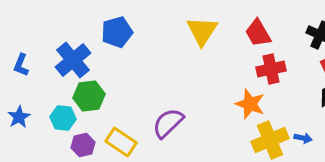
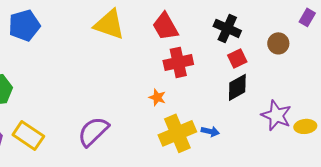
yellow triangle: (202, 31) -> (109, 24), turned -44
orange star: (250, 104) -> (157, 97), size x0.6
purple semicircle: (168, 123) -> (93, 131), moved

